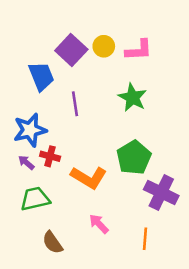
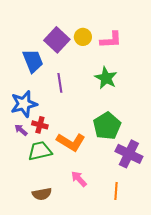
green trapezoid: (35, 199) -> (40, 151), moved
brown semicircle: (53, 243) -> (42, 194), turned -66

